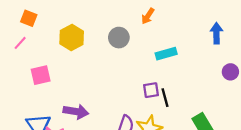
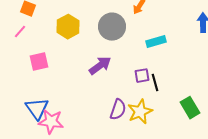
gray circle: (119, 38) -> (112, 27), size x1.4
purple arrow: (76, 112) -> (100, 66), moved, turned -45

